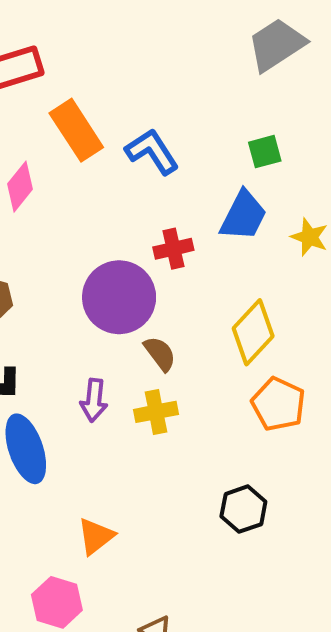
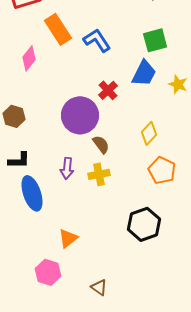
green square: (265, 152) -> (155, 40), size x1.4
red cross: (173, 249) -> (108, 90), turned -30
yellow diamond: (253, 332) -> (149, 133), size x0.7
black hexagon: (243, 509) -> (144, 224), size x1.4

